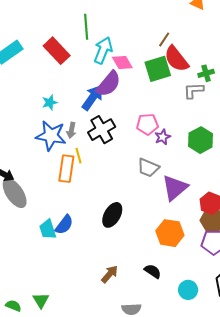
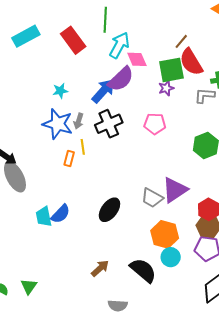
purple star: (163, 137) -> (166, 88), moved
gray trapezoid: (148, 168) -> (152, 198), moved
orange rectangle: (66, 169) -> (69, 158), size x0.6
black semicircle: (153, 271) -> (143, 270), size x1.6
cyan circle: (188, 290) -> (171, 257), moved

